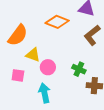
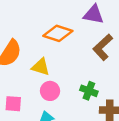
yellow triangle: (33, 55) -> (41, 67), moved

